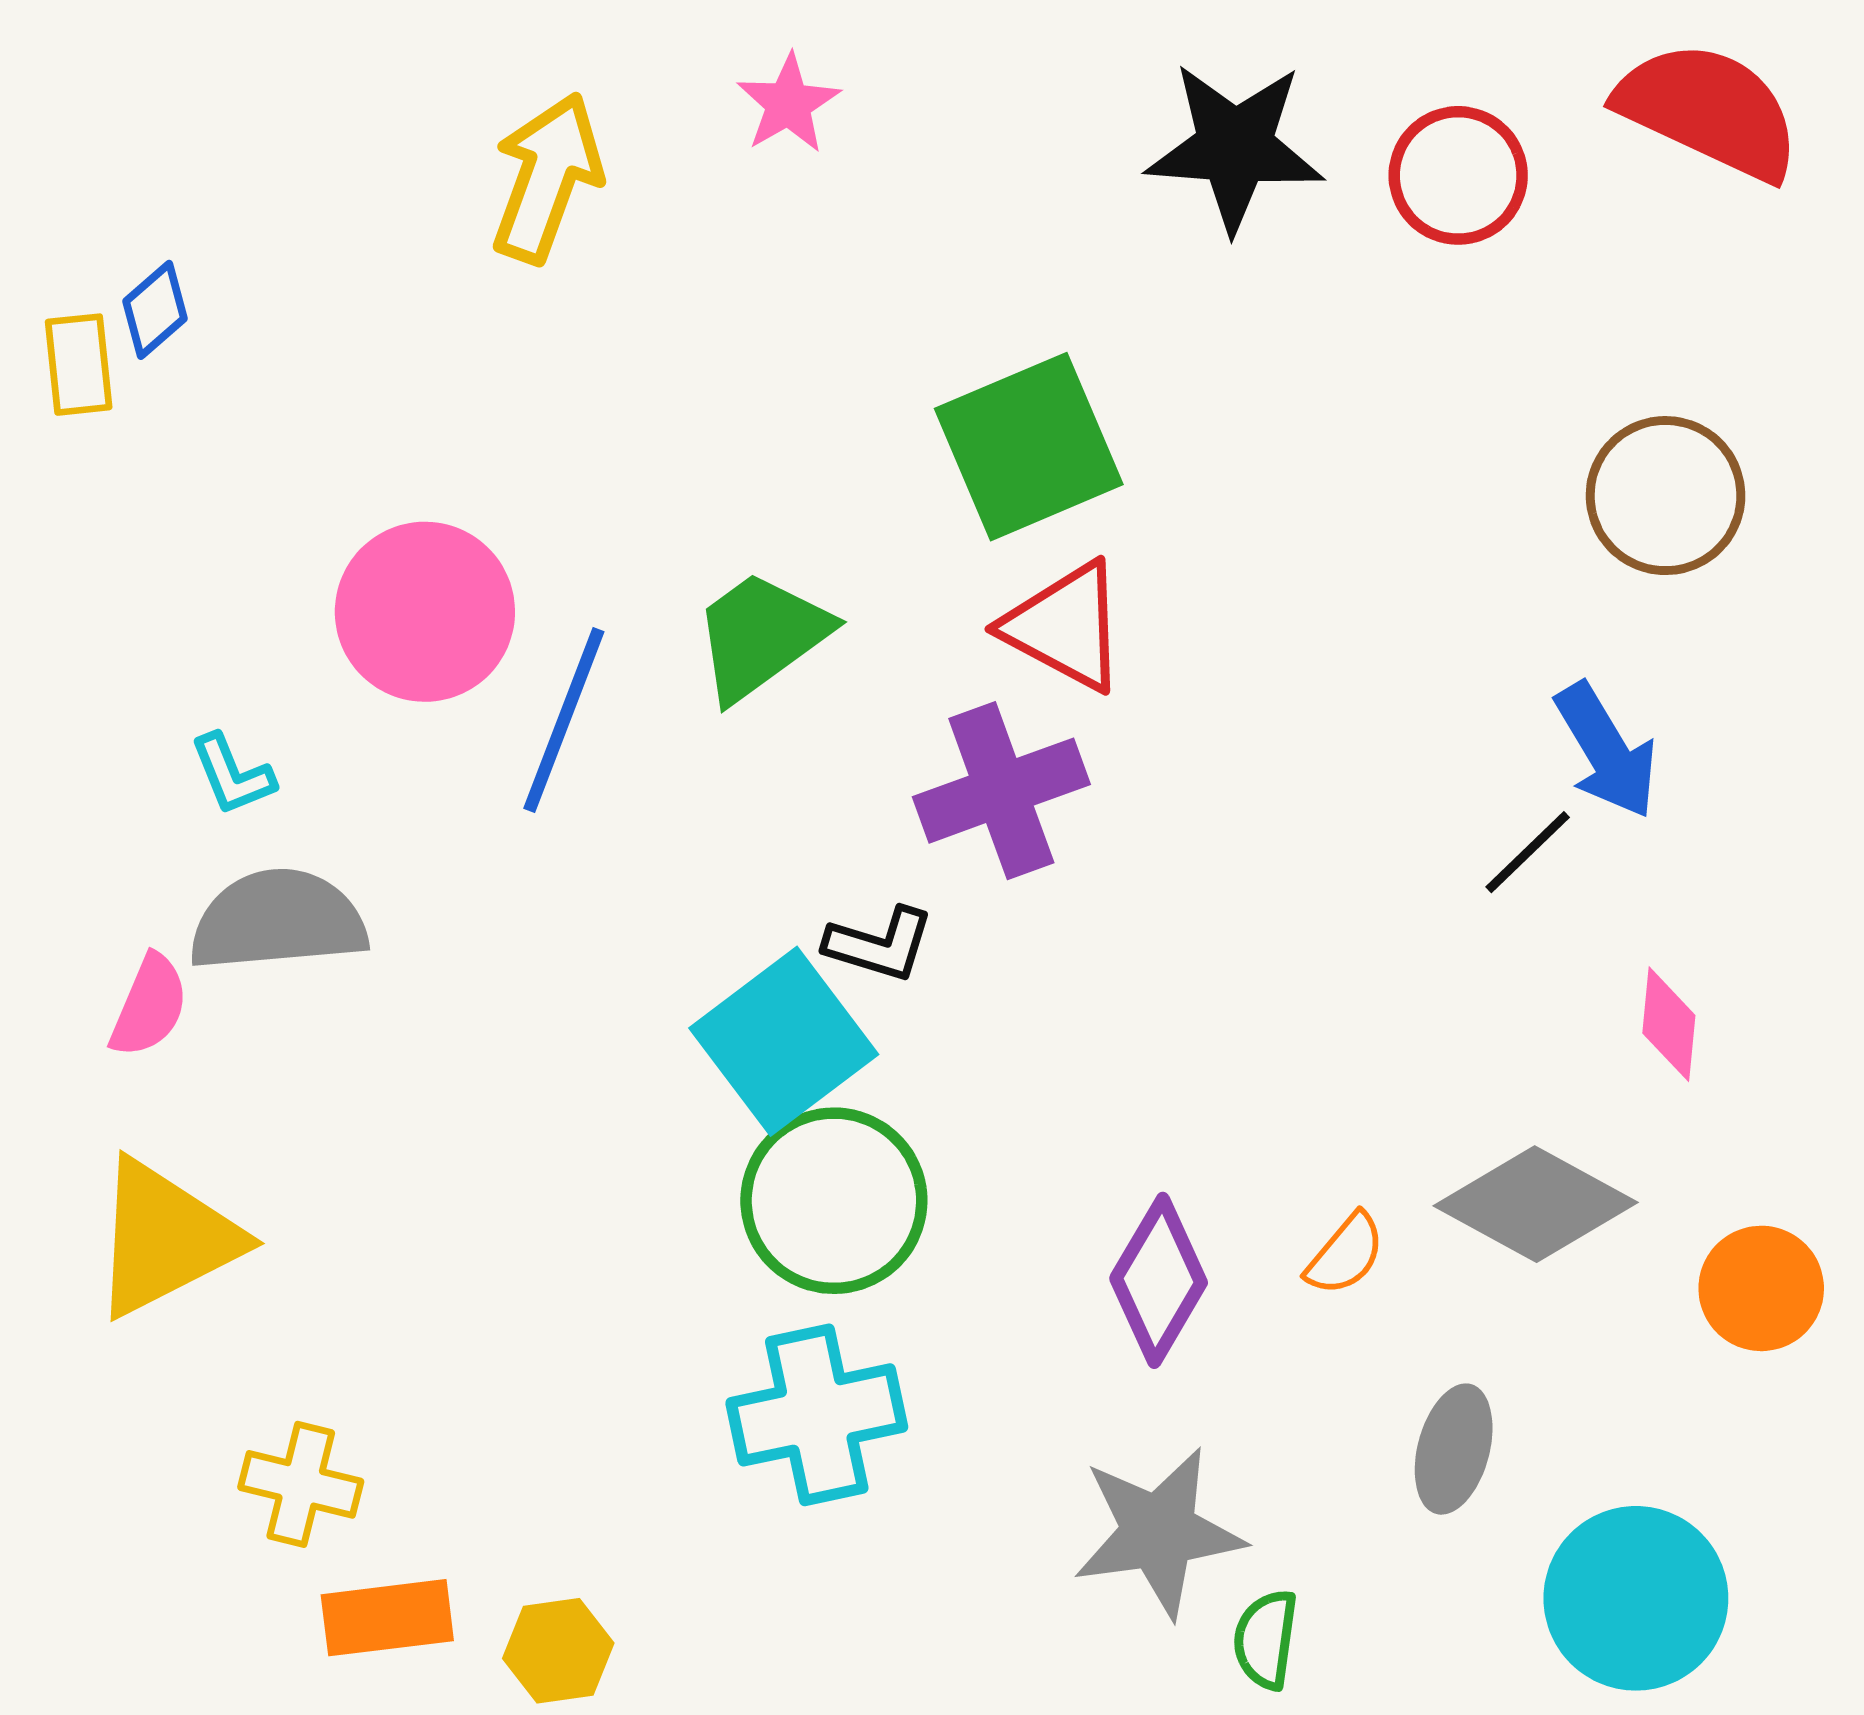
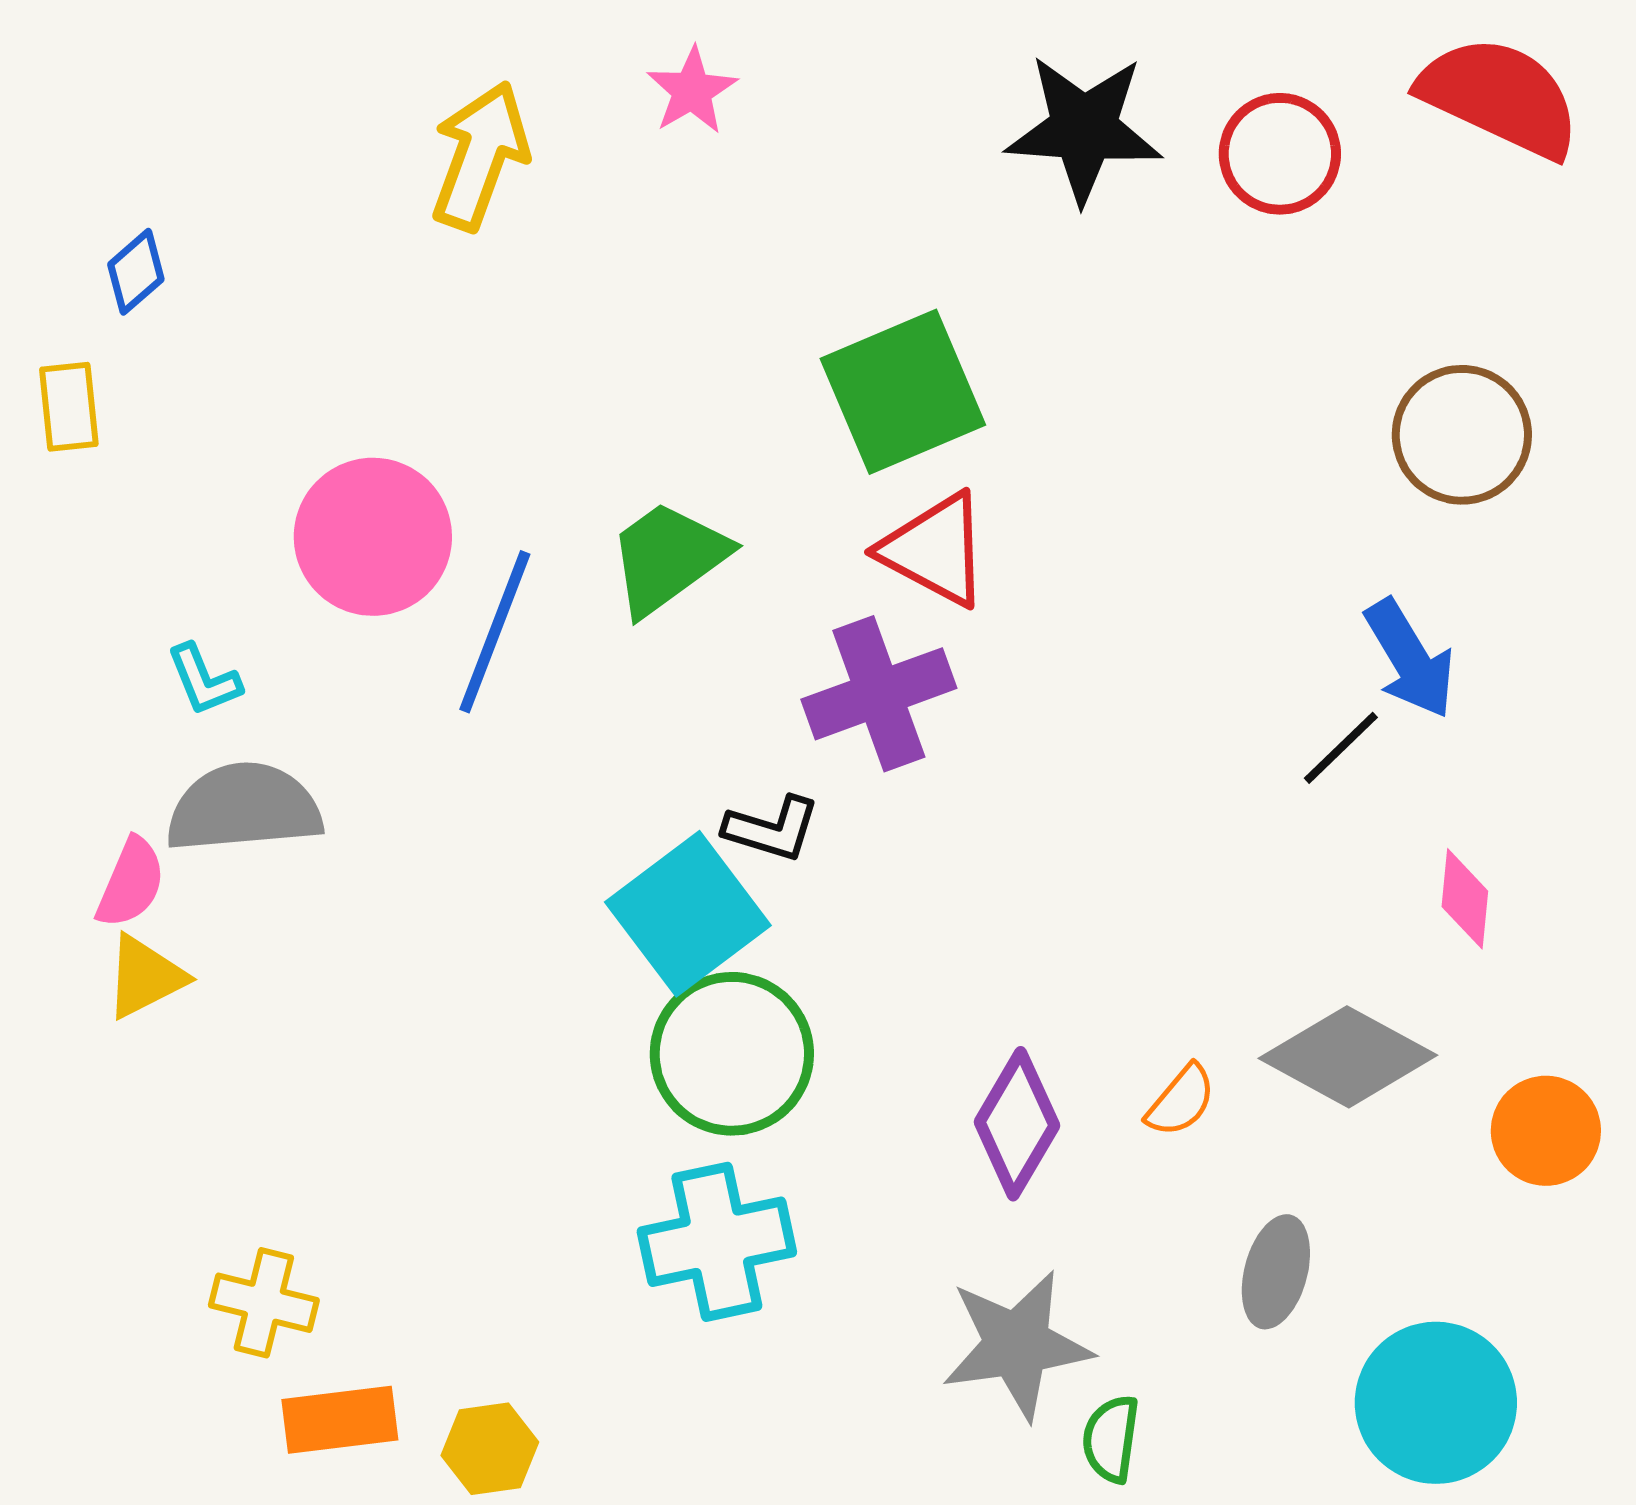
yellow rectangle: (79, 365) -> (69, 407), moved
yellow triangle: (165, 1238) -> (145, 977), moved, size x0.6

